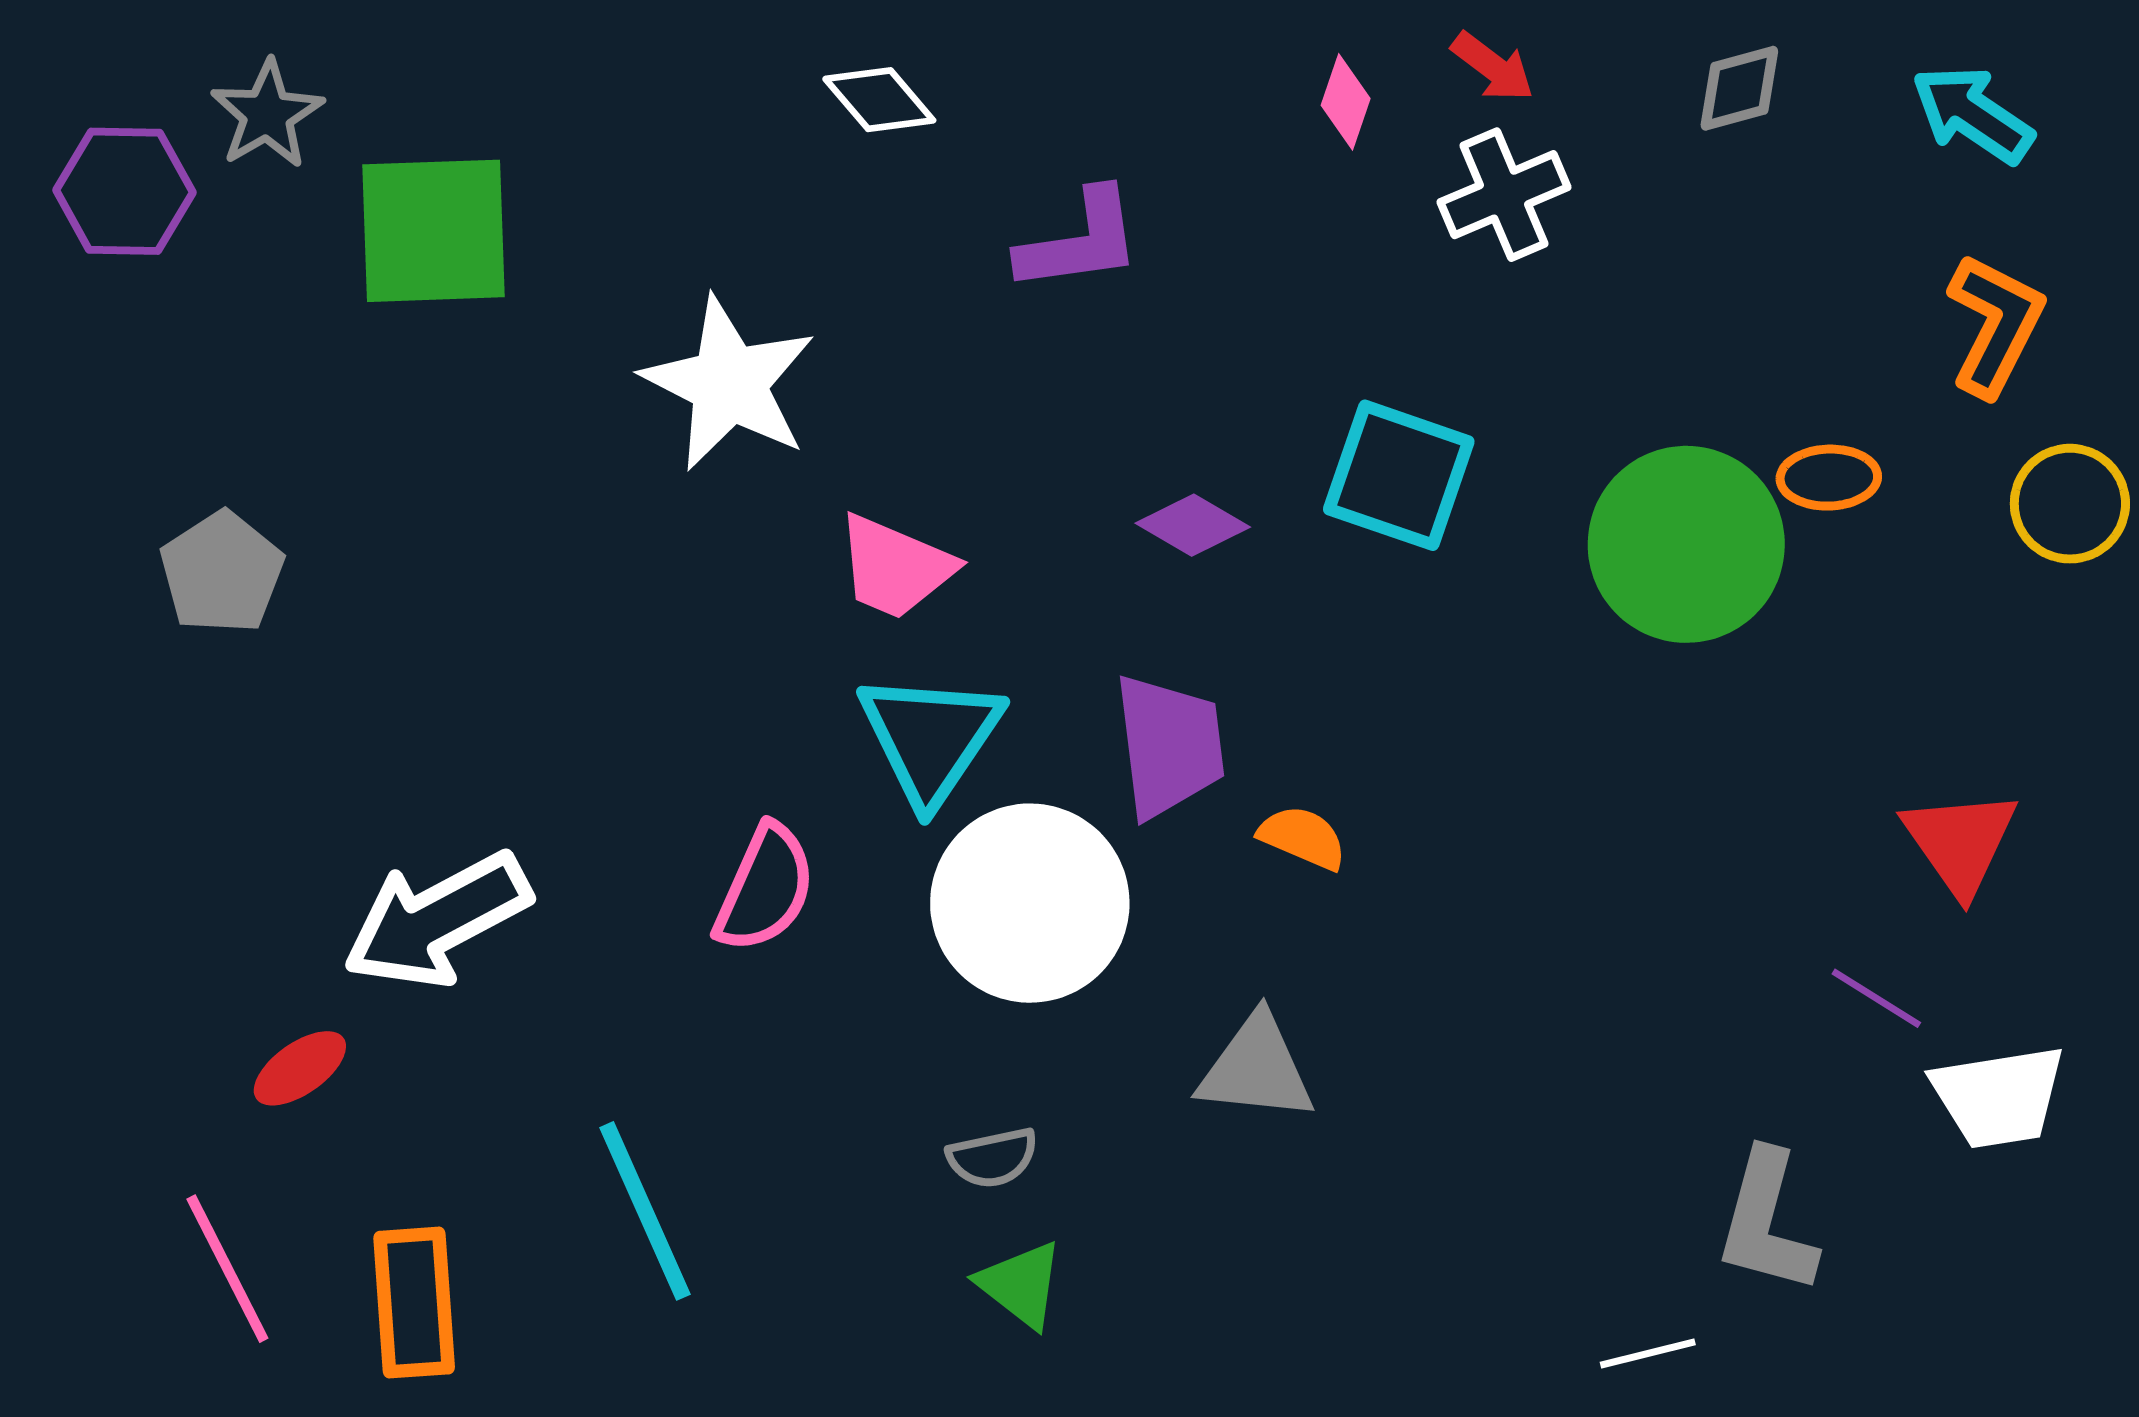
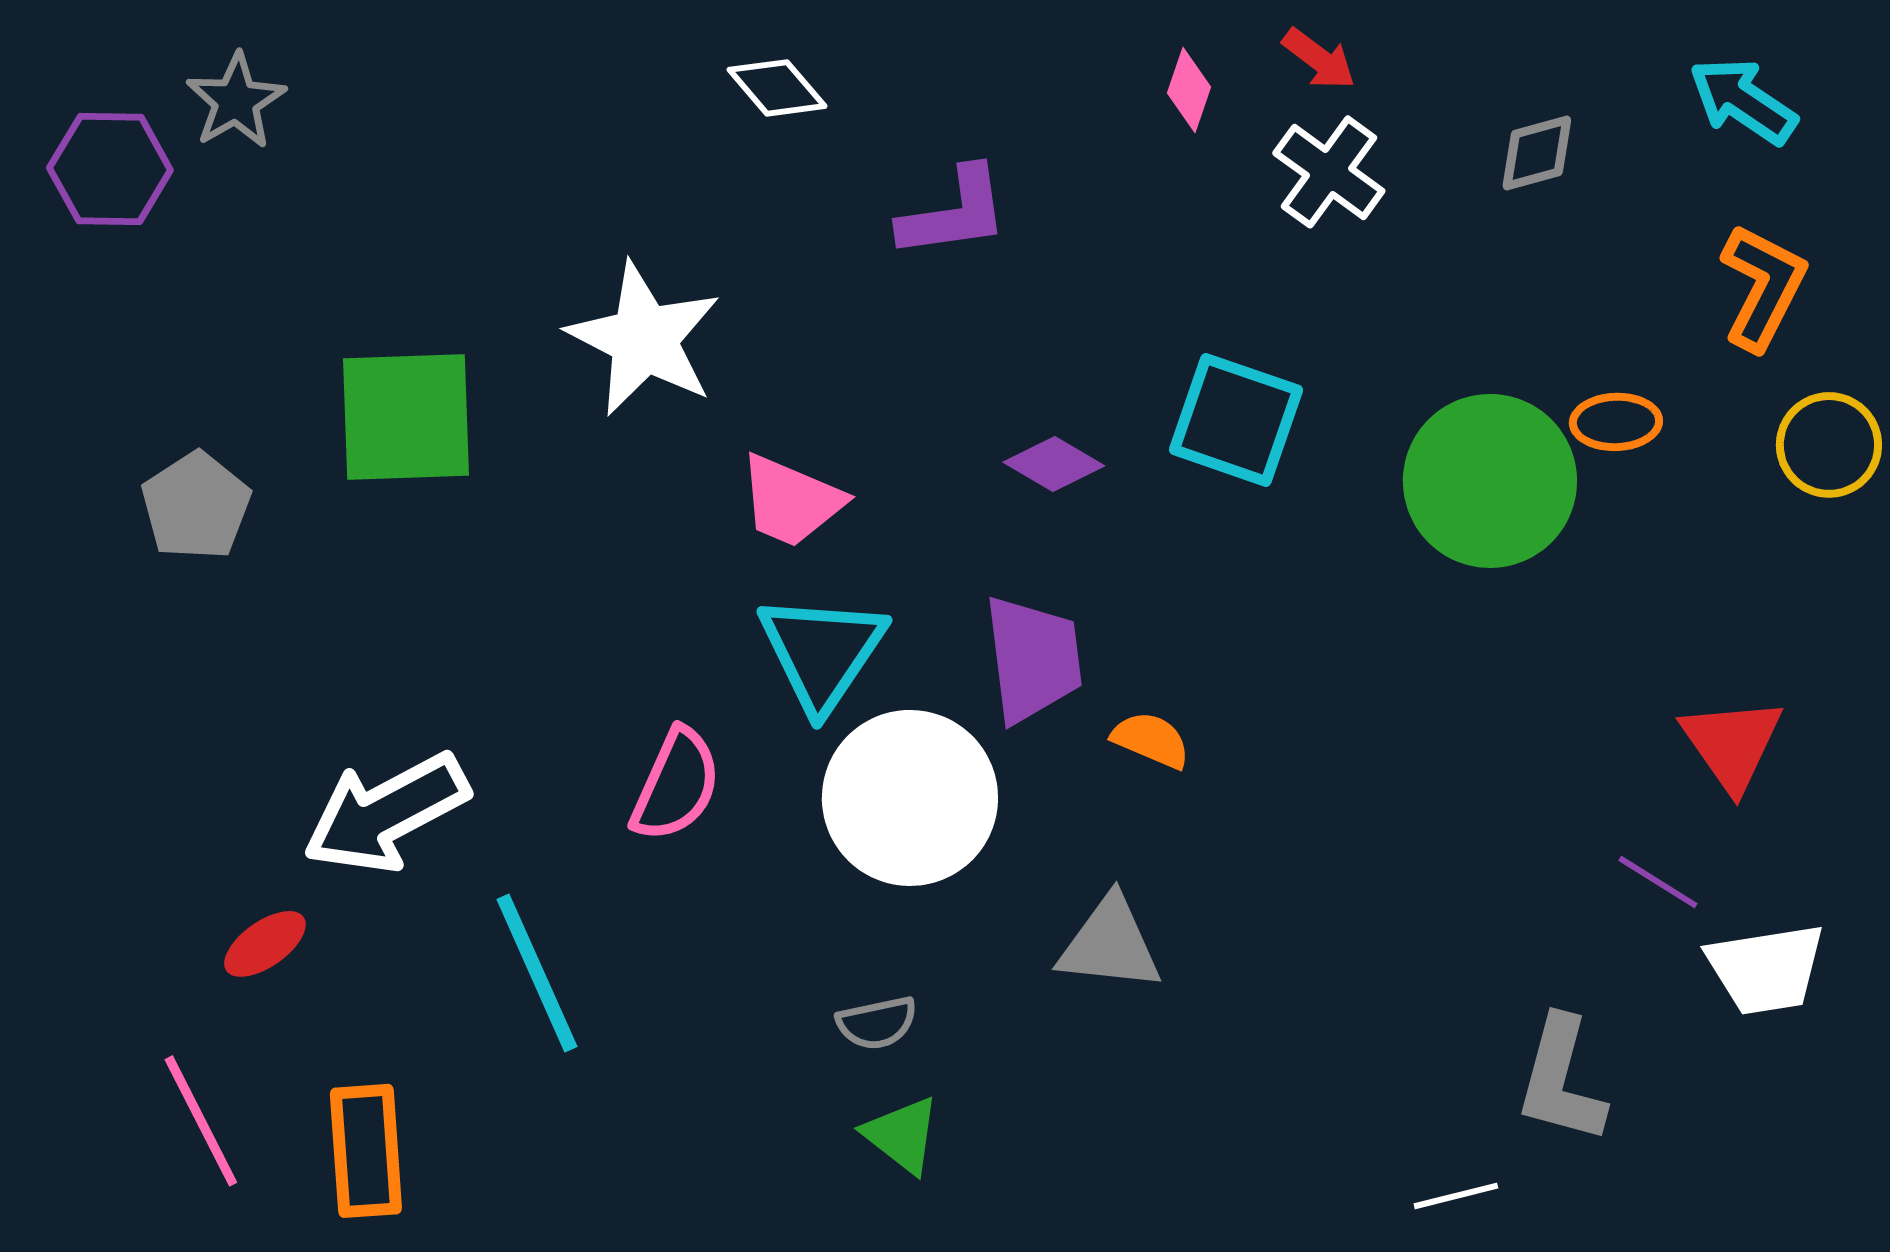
gray diamond: (1739, 88) -> (1537, 153), moved
white cross: (1504, 195) -> (1329, 172), turned -31
green square: (433, 231) -> (406, 417), moved
cyan line: (645, 1211) -> (537, 973), moved

